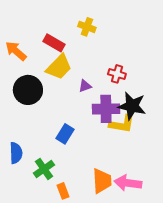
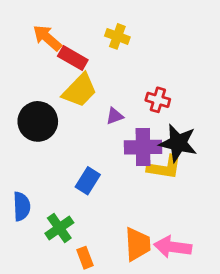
orange arrow: (16, 51) -> (47, 38), moved

